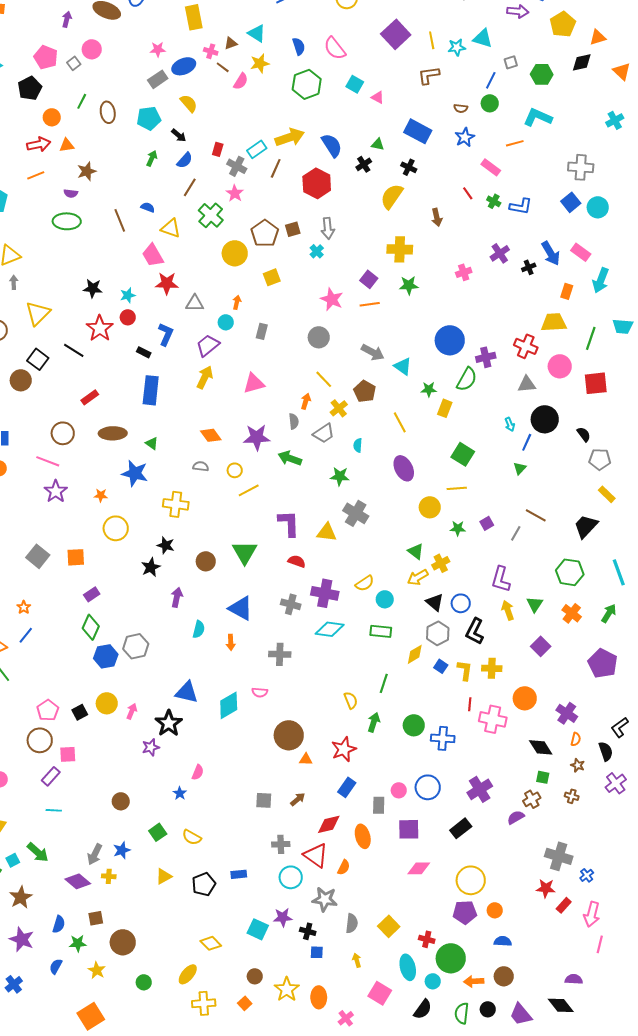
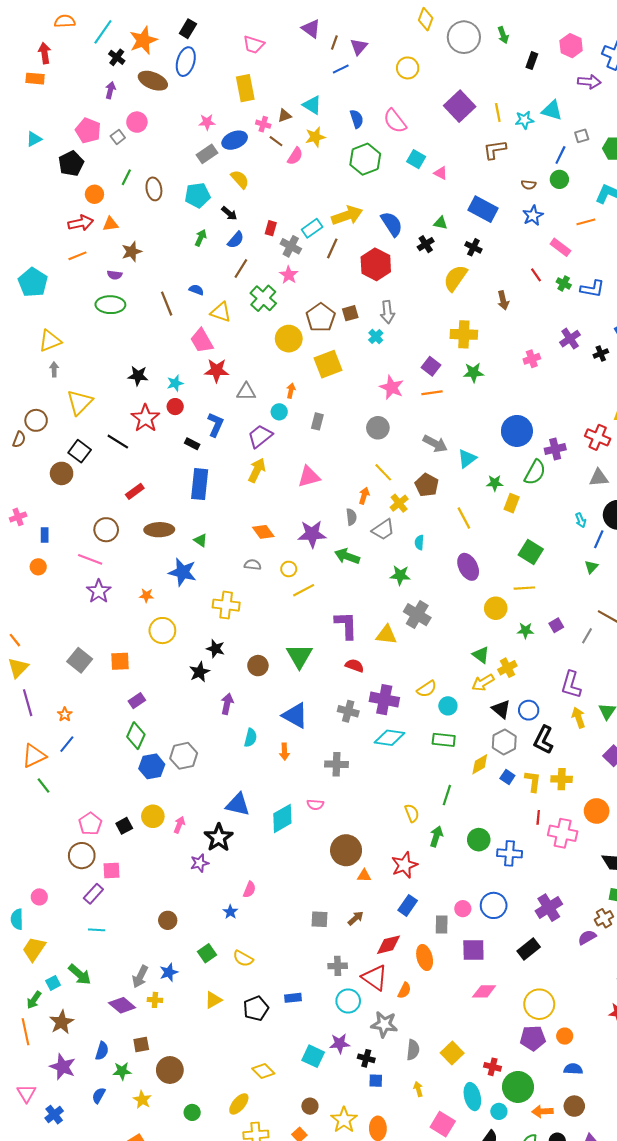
yellow square: (272, 277) -> (328, 364), size x1.5
cyan triangle: (403, 366) -> (467, 459), turned 48

